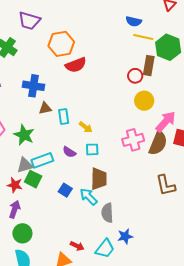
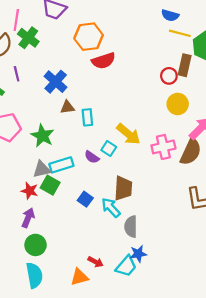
blue cross: (34, 86) -> (56, 82), turned 30
yellow arrow: (86, 127) -> (128, 134), moved, size x1.6
cyan square: (92, 149) -> (109, 149), moved, turned 32
blue star: (125, 236) -> (138, 254), moved

